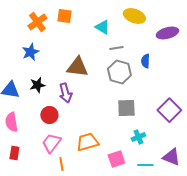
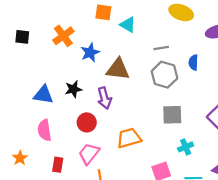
orange cross: (37, 22) -> (63, 36), moved
cyan triangle: (102, 27) -> (128, 25), moved
blue star: (30, 52) -> (90, 52), moved
orange trapezoid: (87, 142) -> (129, 138), moved
red rectangle: (14, 153) -> (58, 165), moved

